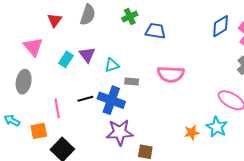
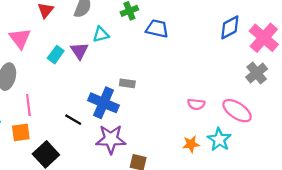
cyan triangle: (112, 65) -> (101, 34), moved
pink semicircle: (171, 74) -> (196, 104), moved, size x0.6
black line: (85, 99) -> (73, 120), moved, turned 42
pink line: (57, 108) -> (28, 105), moved

